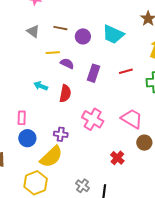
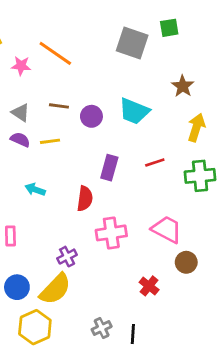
purple semicircle: (67, 64) -> (20, 140), moved
red semicircle: (65, 93) -> (85, 199), moved
pink cross: (93, 119) -> (111, 233), turned -35
purple cross: (61, 134) -> (67, 257), turned -32
blue circle: (27, 138) -> (17, 287), moved
gray cross: (83, 186) -> (102, 328), turned 32

